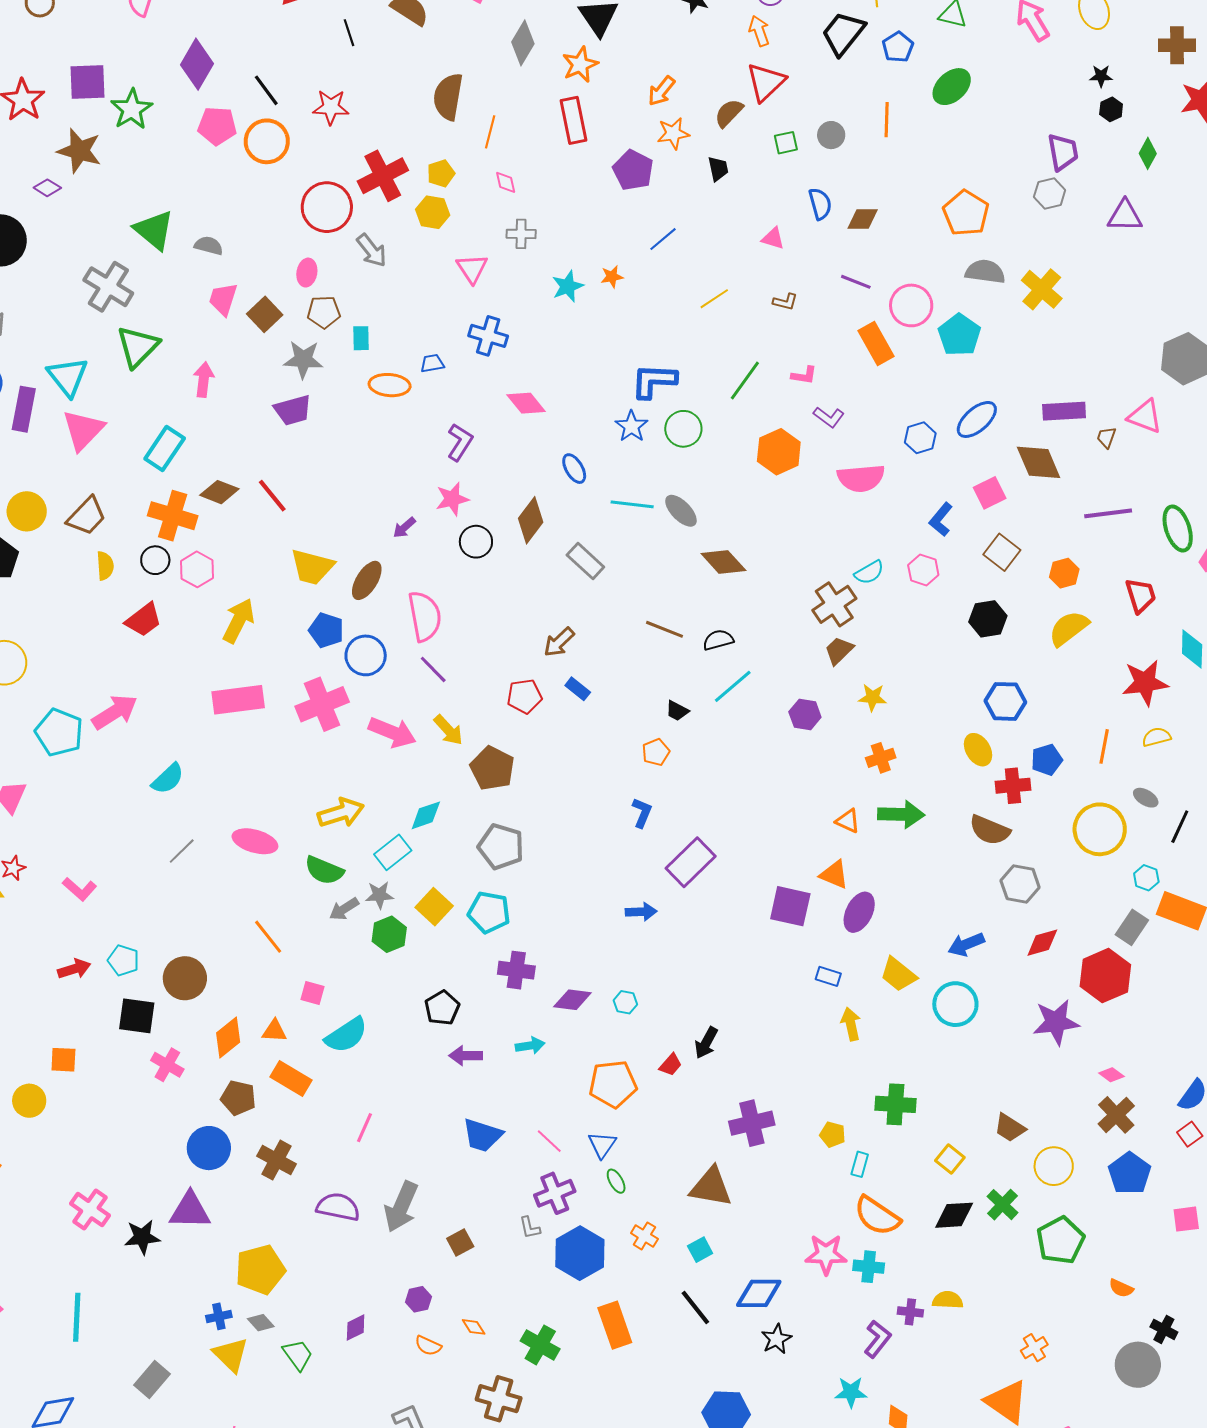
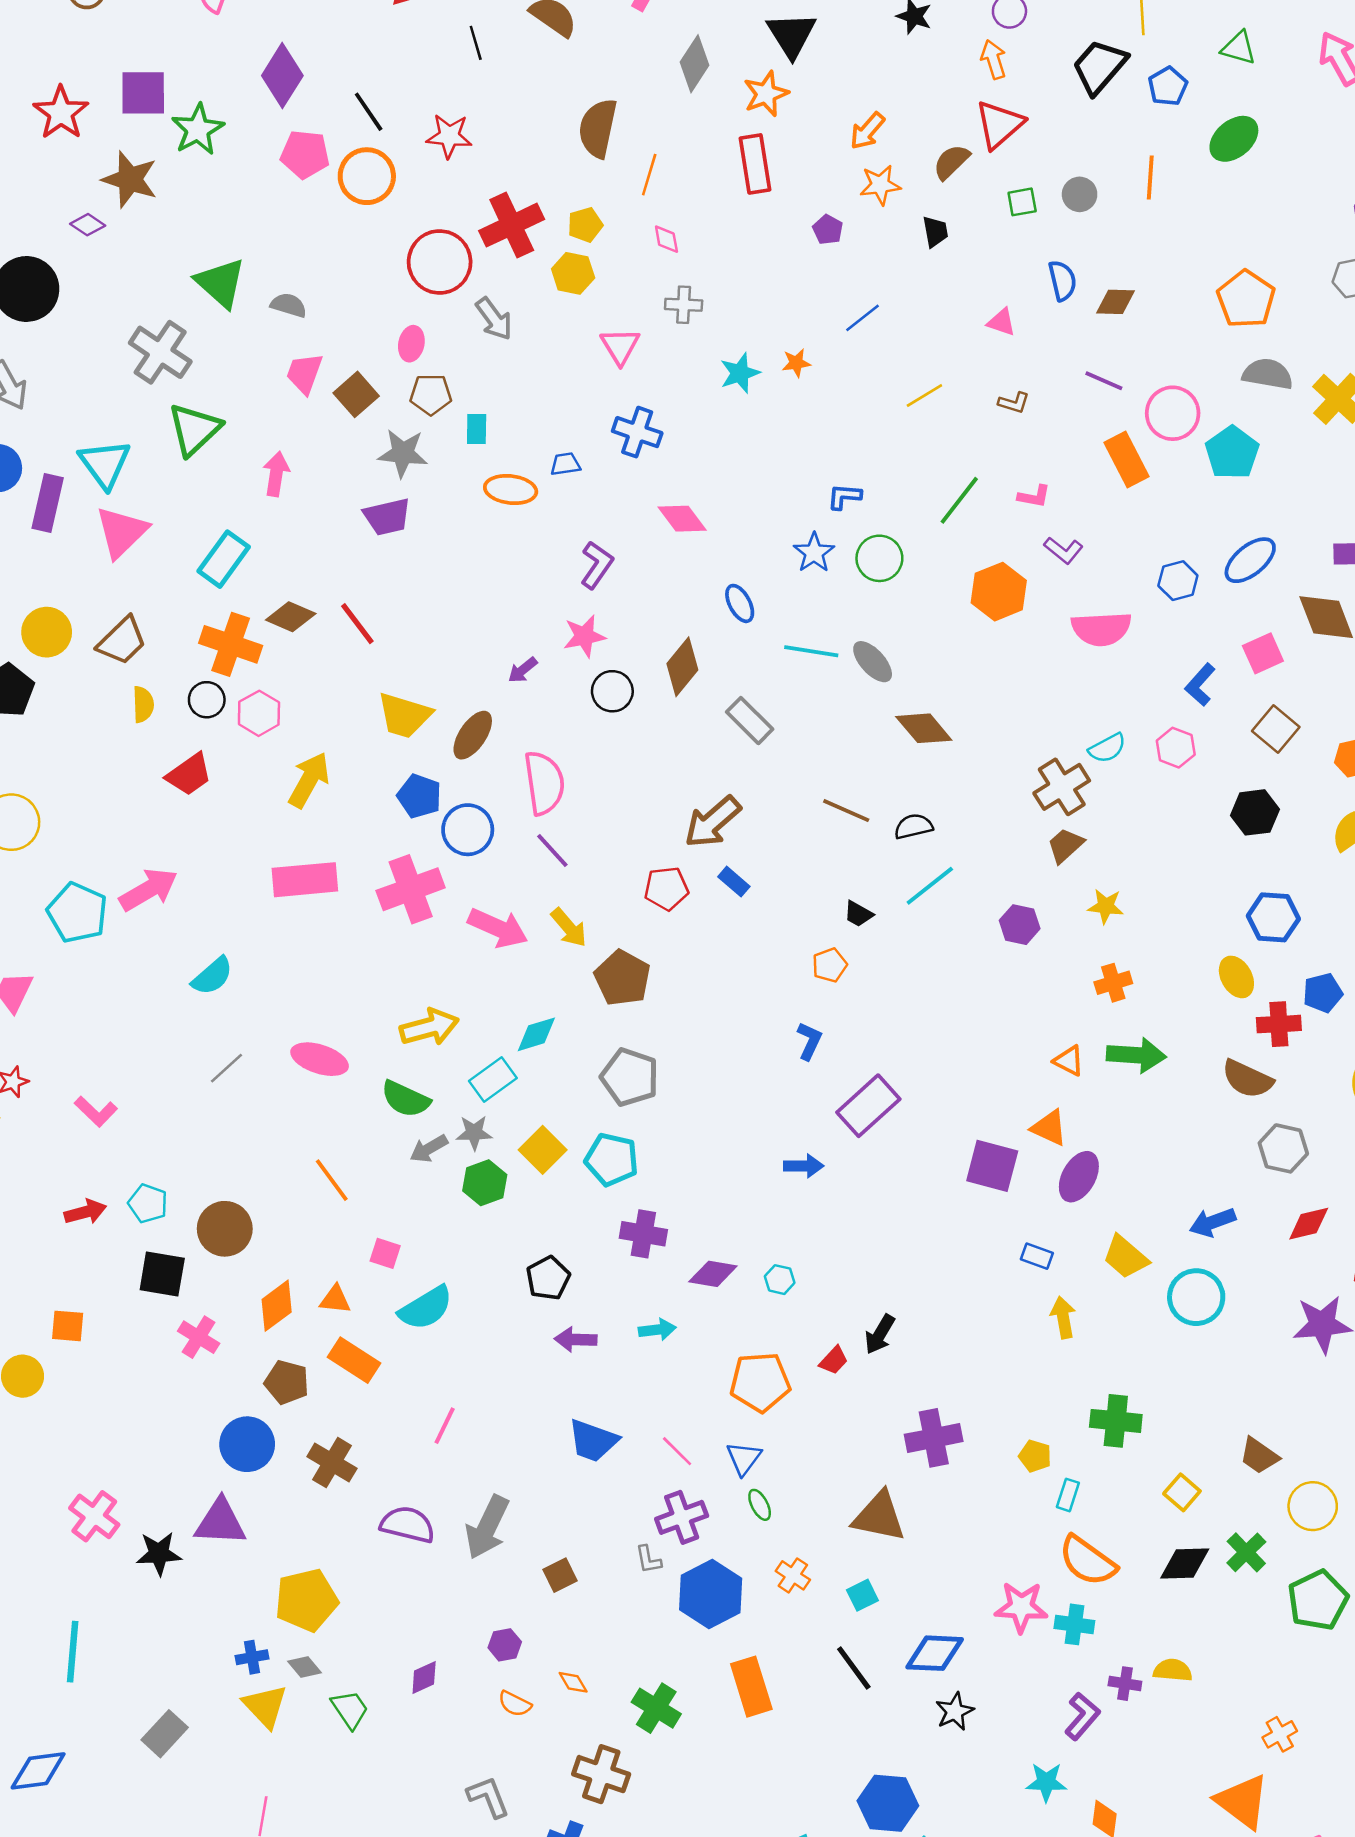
purple pentagon: (633, 170) -> (828, 230), size x0.6
blue L-shape: (654, 381) -> (844, 496), size x0.6
brown arrow: (559, 642) -> (713, 822), size x1.4

